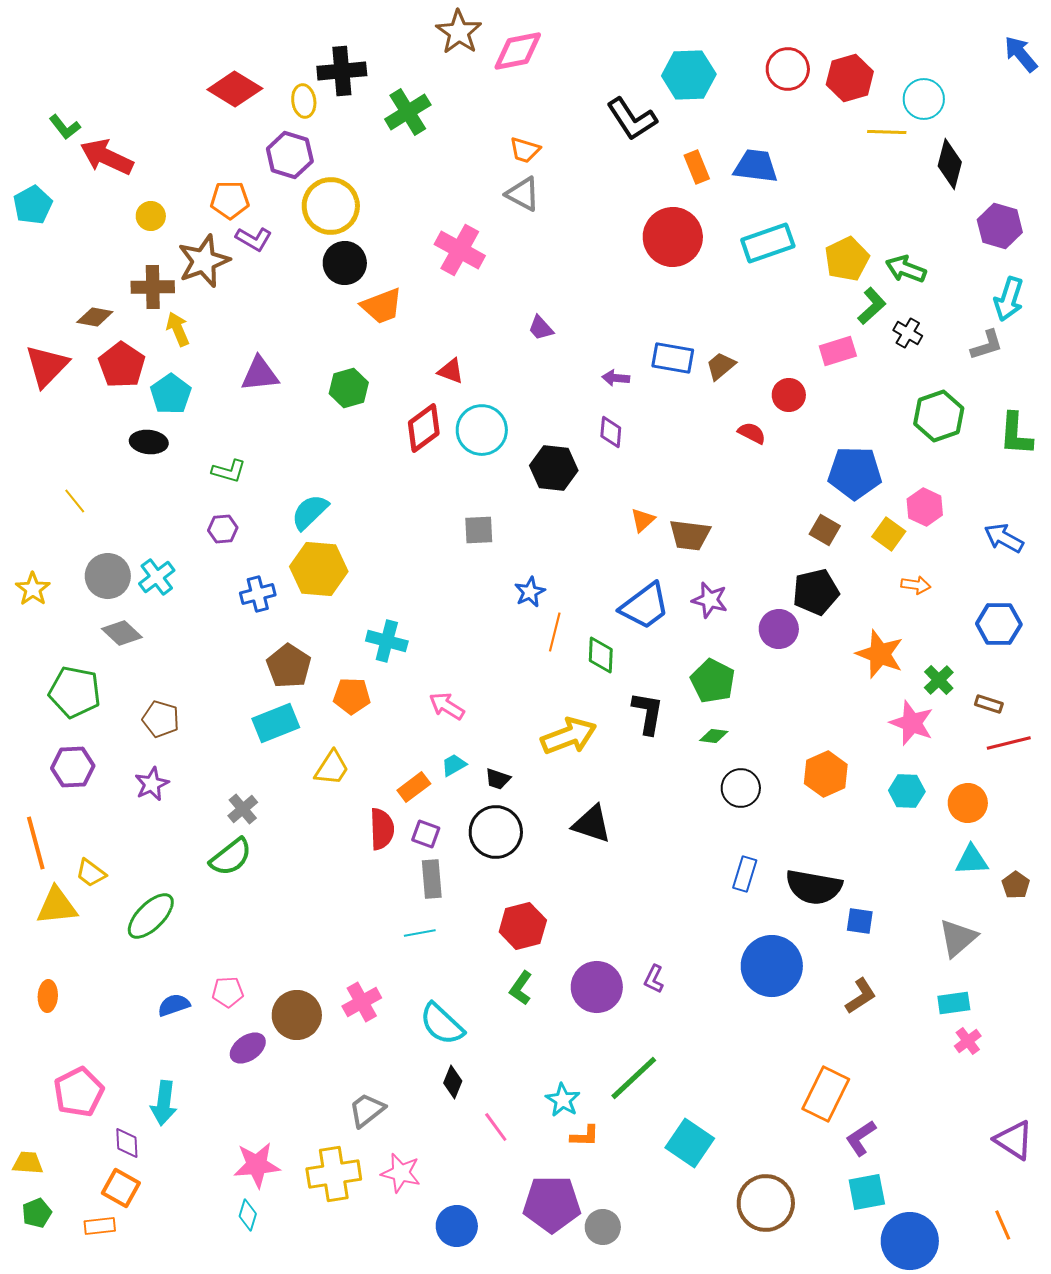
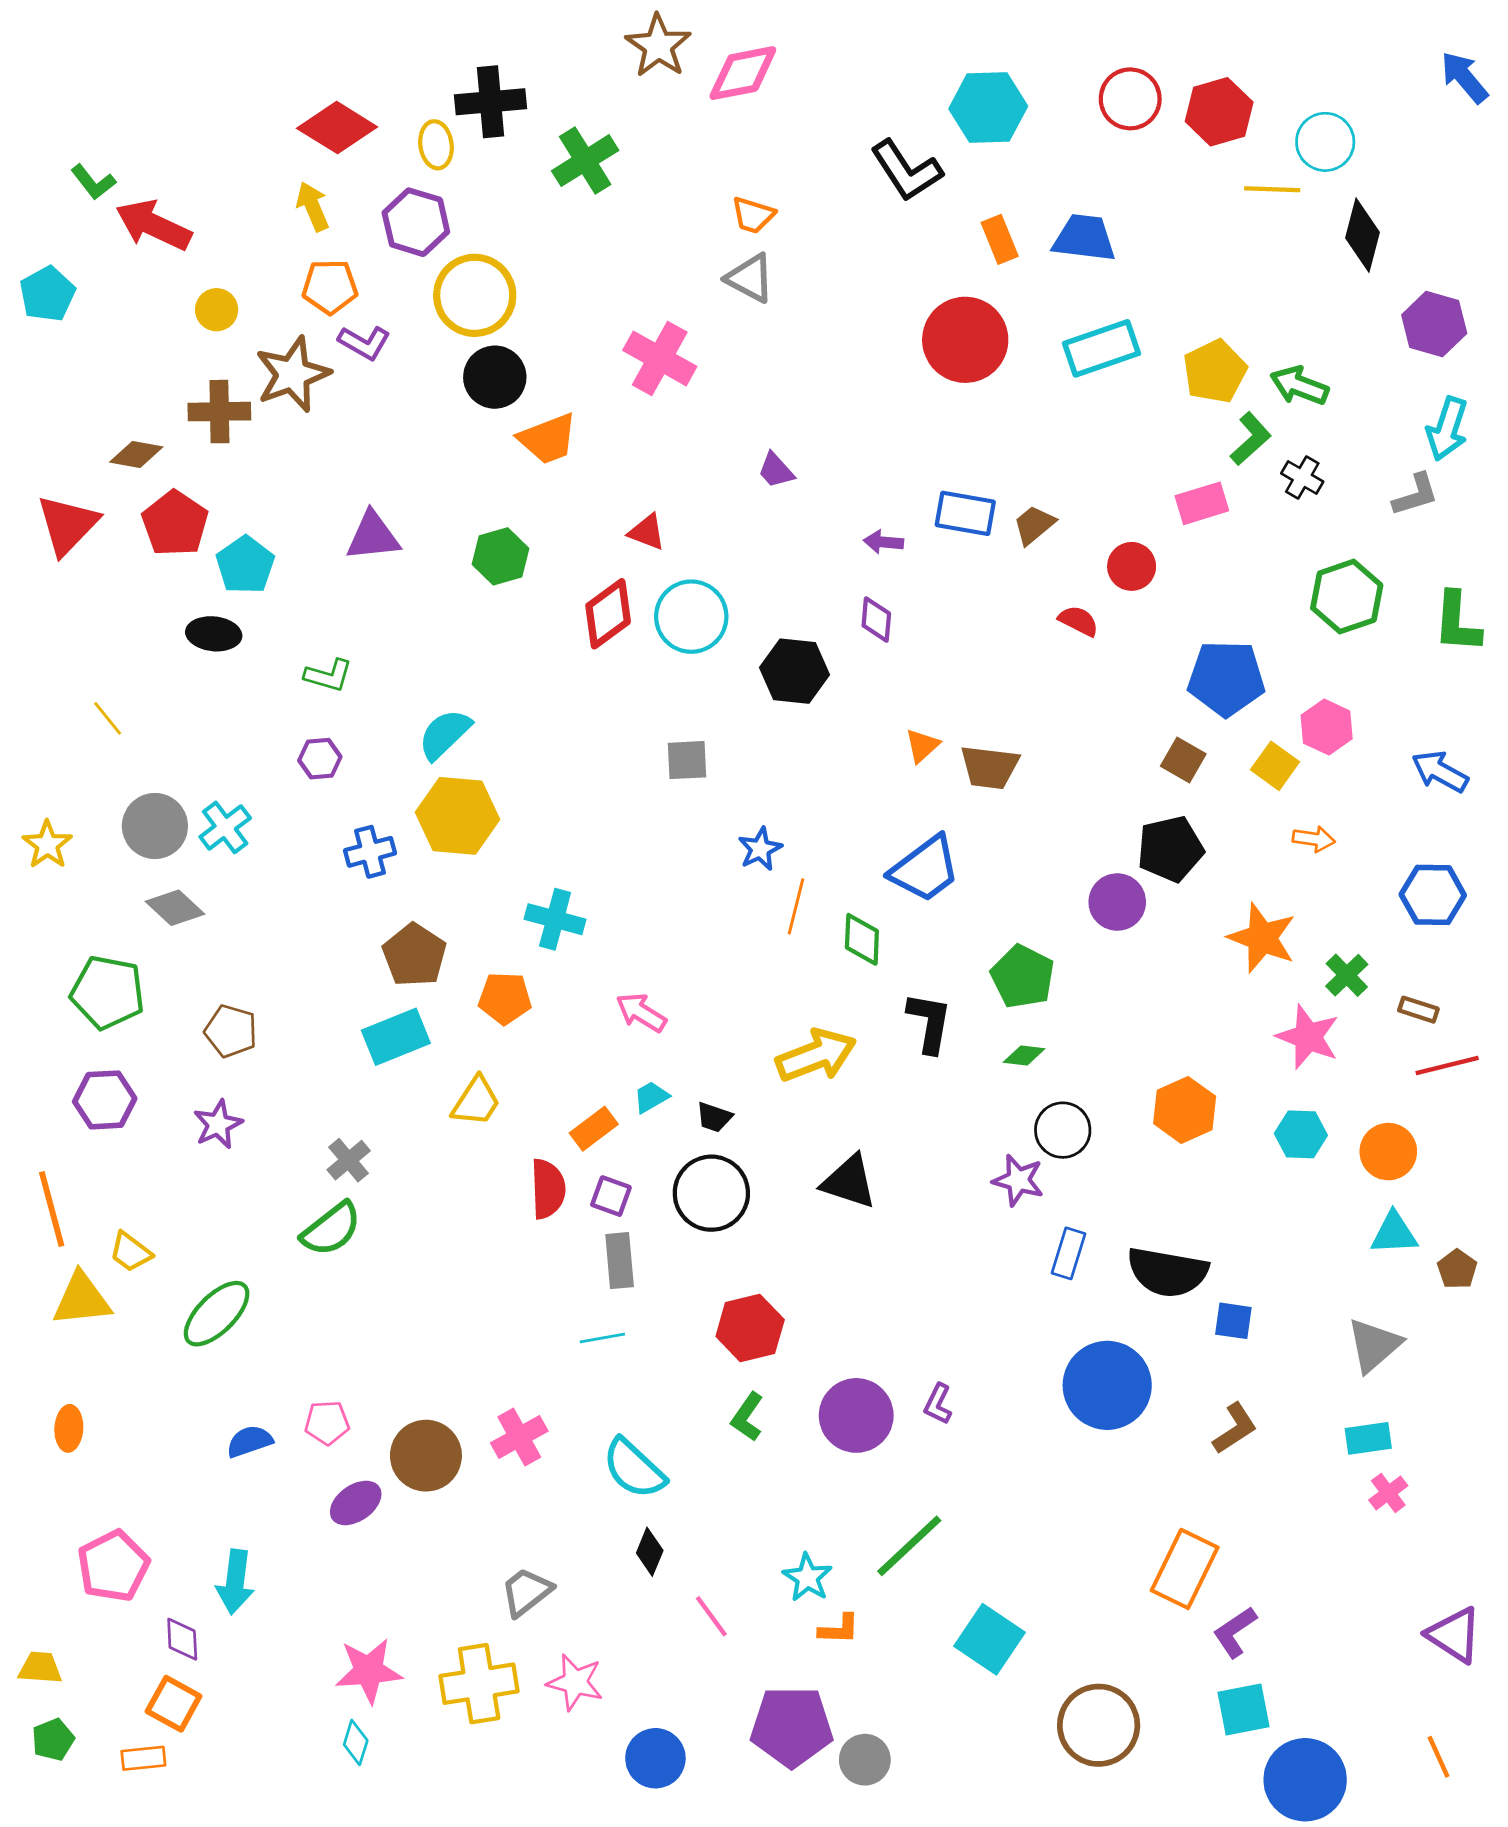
yellow arrow: (178, 329) -> (313, 206), moved
purple star: (710, 600) -> (1018, 1180), moved

